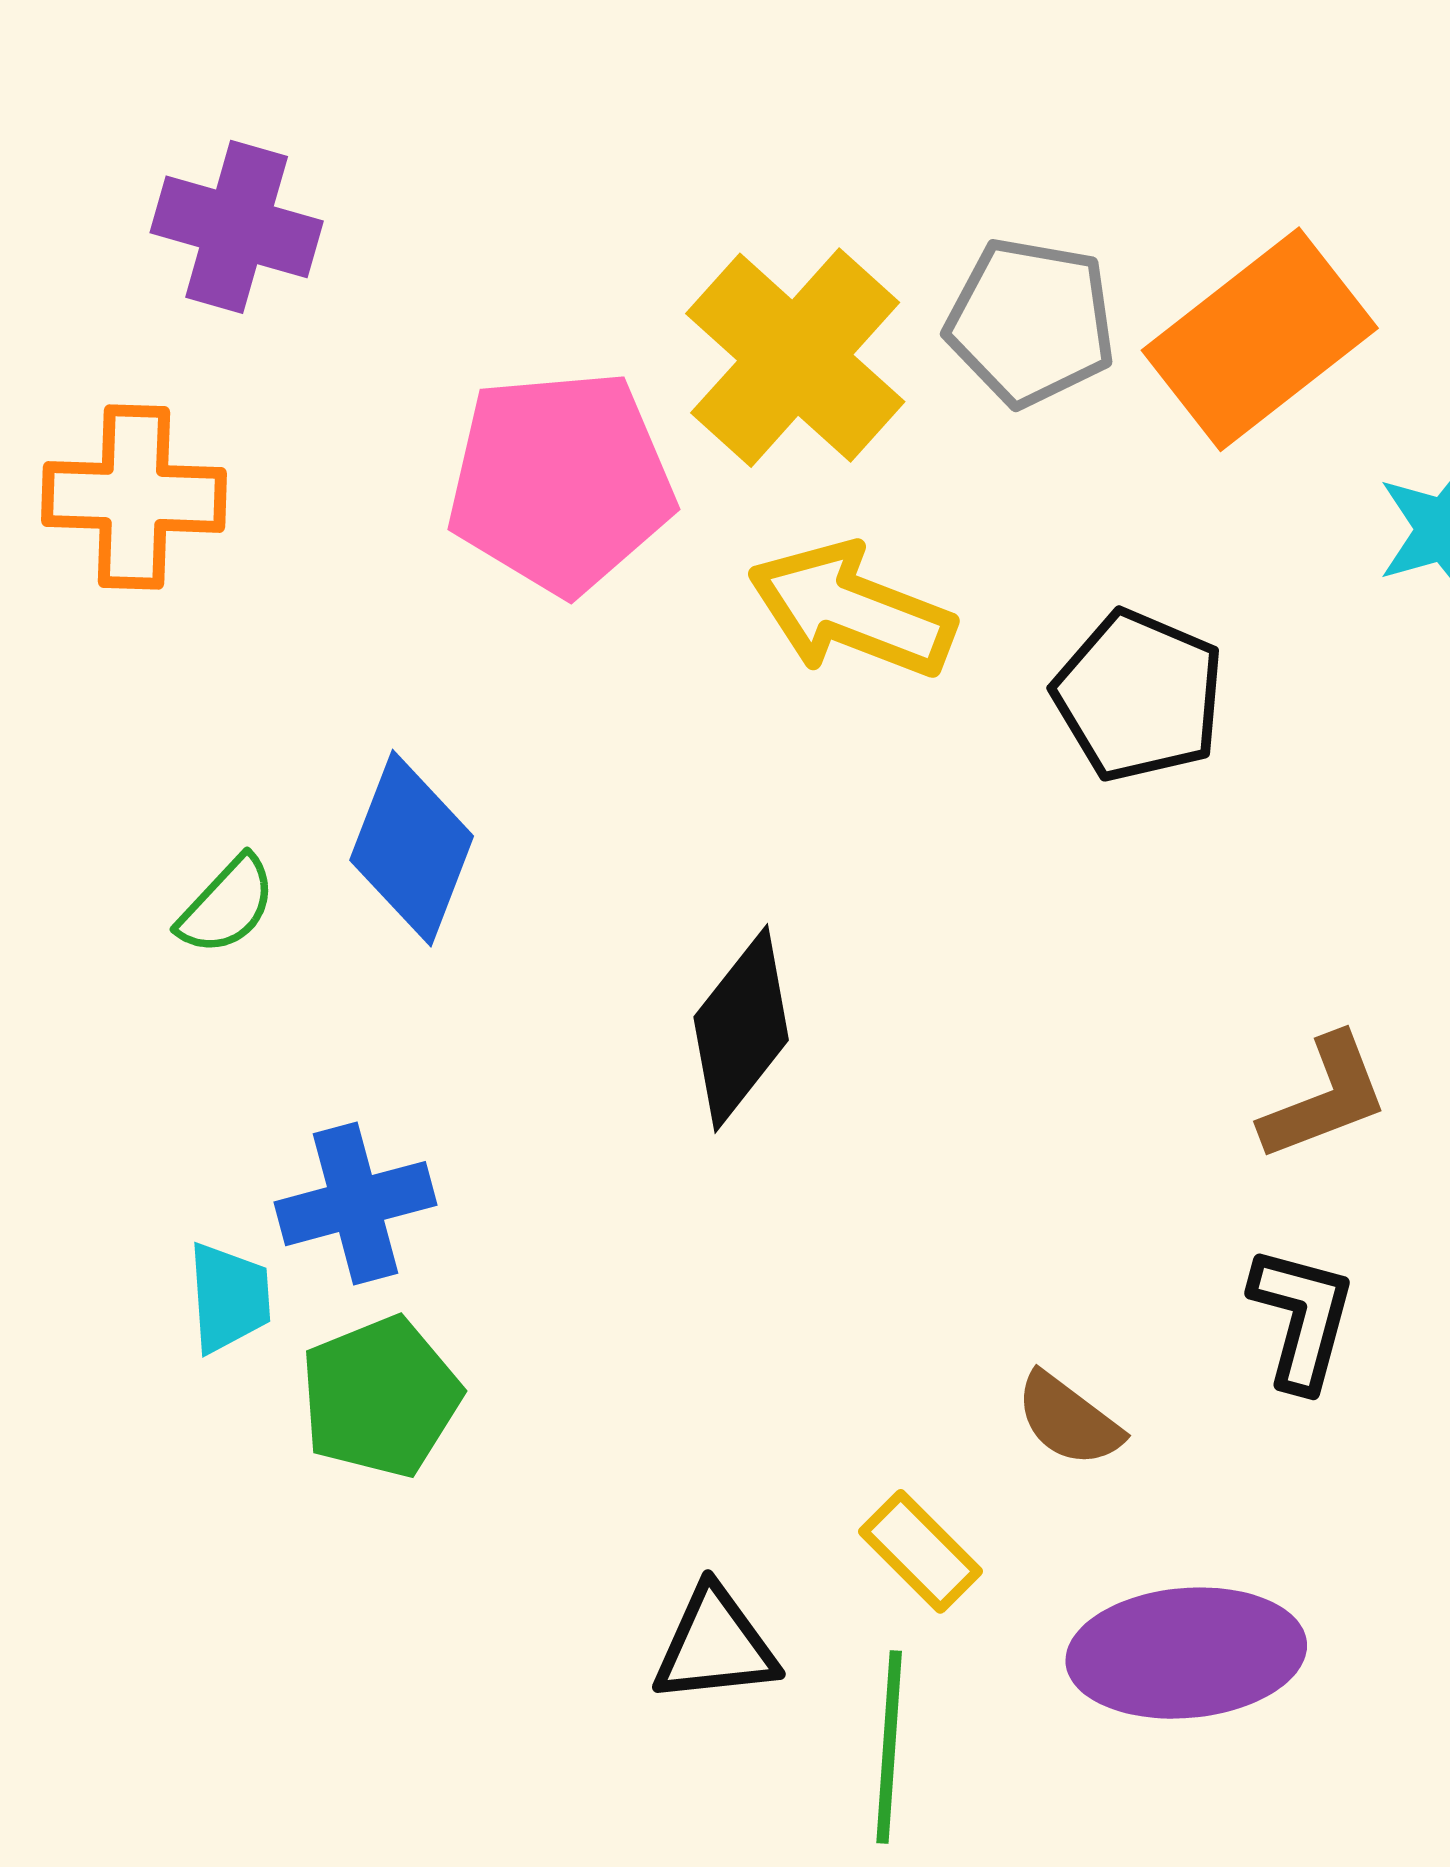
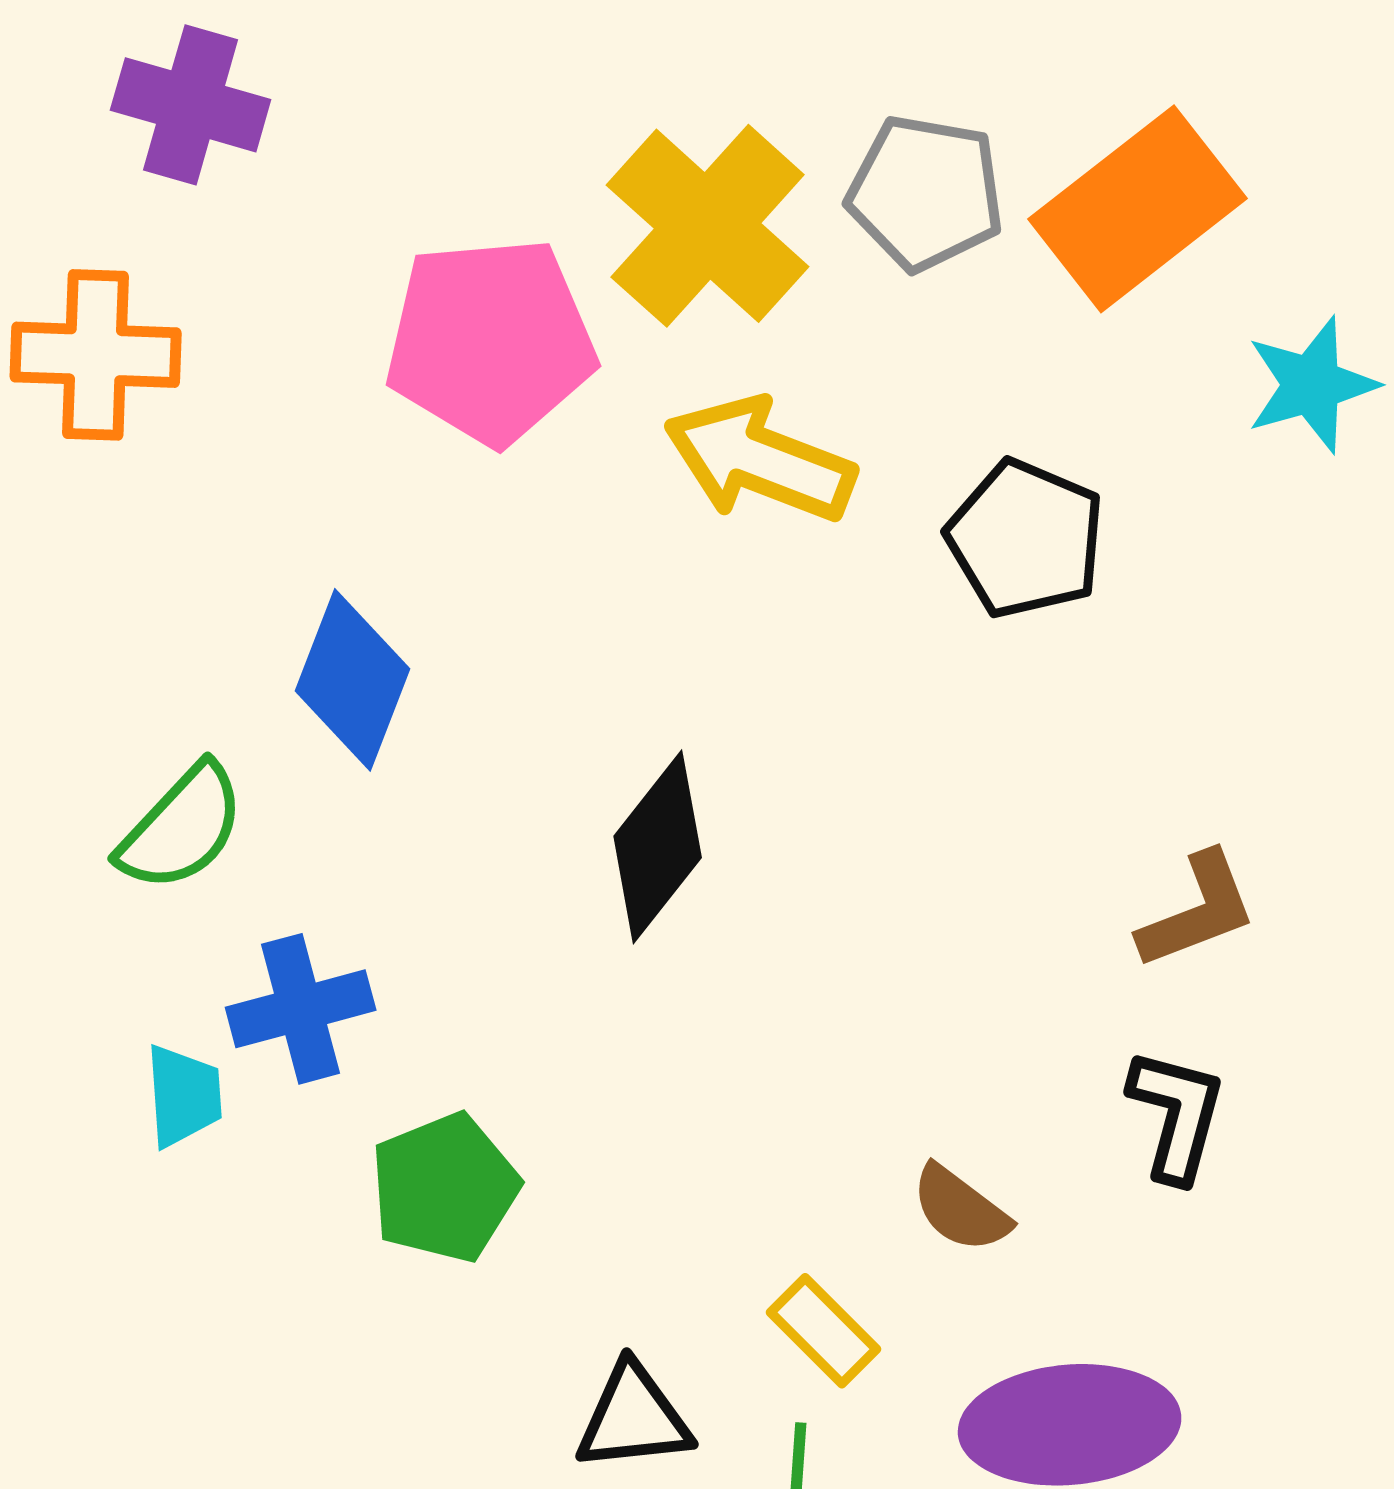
green semicircle: (227, 905) -> (182, 828), moved, size x1.4
green pentagon: (380, 1397) -> (445, 1188), moved

